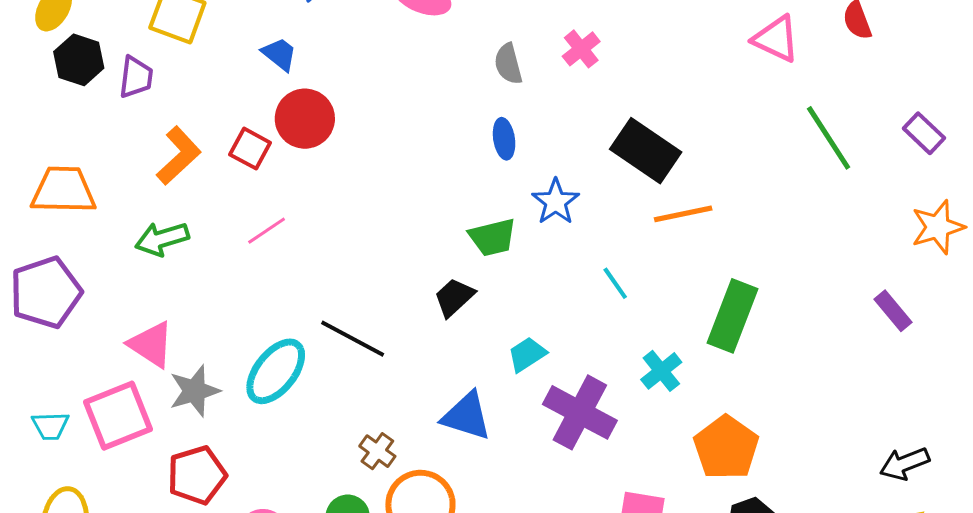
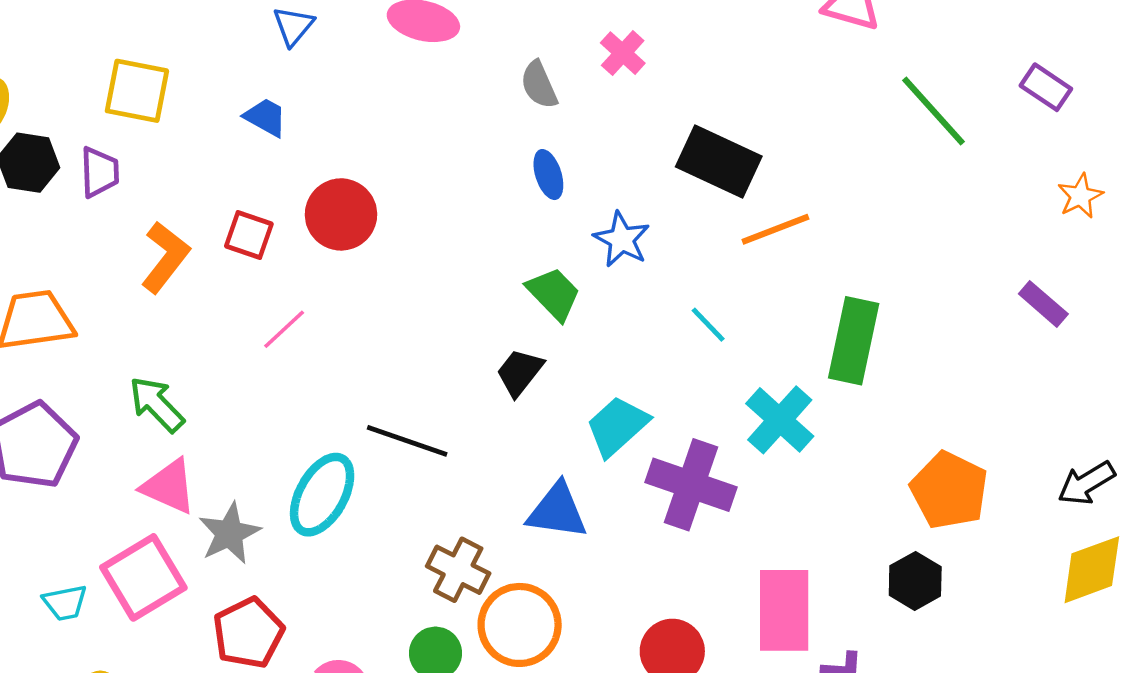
red circle: (305, 119) -> (341, 214), moved
orange star: (938, 227) -> (1080, 196), size x0.7
green trapezoid: (493, 237) -> (554, 294), turned -111
green arrow: (162, 239) -> (157, 404), moved, turned 72
cyan trapezoid: (527, 354) -> (617, 426), size x1.4
cyan cross: (661, 371) -> (780, 420), size x1.4
orange pentagon: (726, 448) -> (949, 490), moved
brown cross: (377, 451) -> (458, 570), size x1.4

